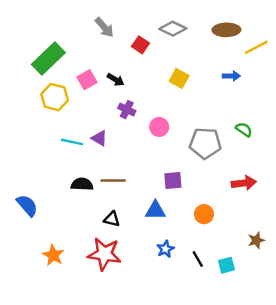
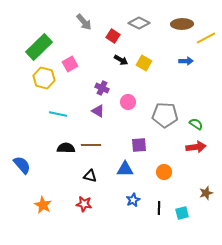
black arrow: (116, 80) -> (121, 60), moved
green semicircle: (244, 129) -> (196, 124), moved
purple triangle: (99, 138) -> (98, 111), moved
red star: (104, 254) -> (84, 204), size x0.6
black line: (198, 259) -> (159, 208), turned 32

